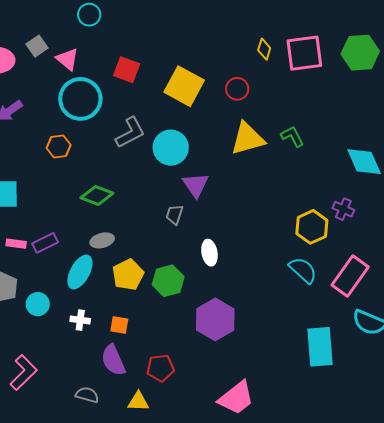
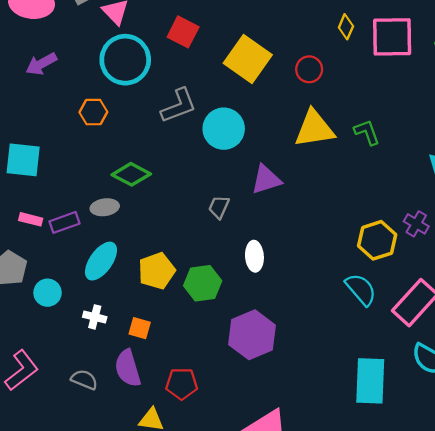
purple triangle: (196, 185) -> (266, 180), moved, turned 40
gray ellipse: (102, 240) -> (105, 207), moved
gray semicircle: (87, 395) -> (84, 380), moved

